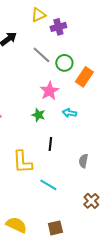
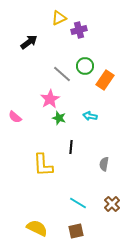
gray line: (41, 55) -> (62, 74), moved
pink star: (49, 91) -> (50, 99), moved
cyan line: (48, 185) -> (78, 203), moved

